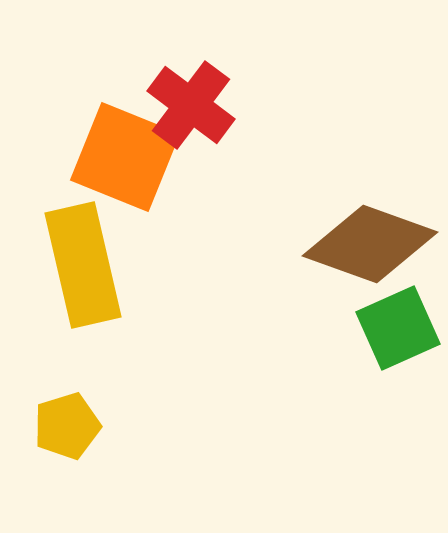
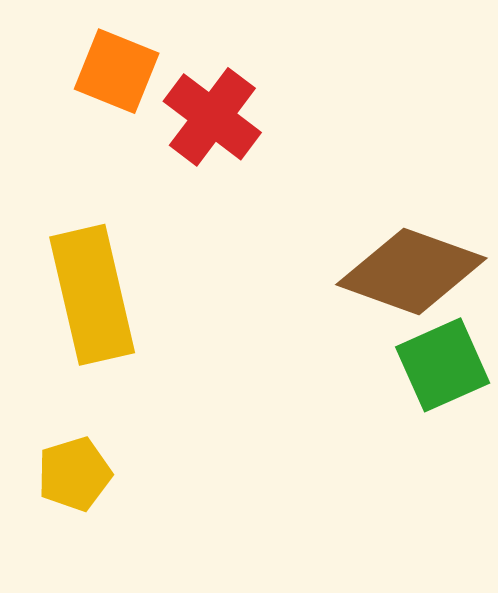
orange square: (125, 157) -> (117, 71), moved, size x0.7

